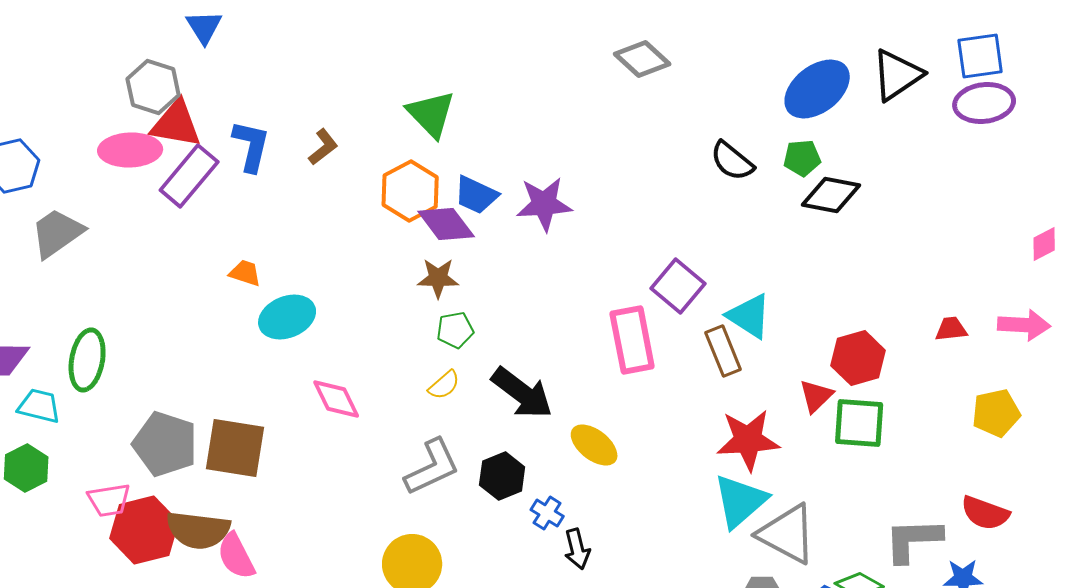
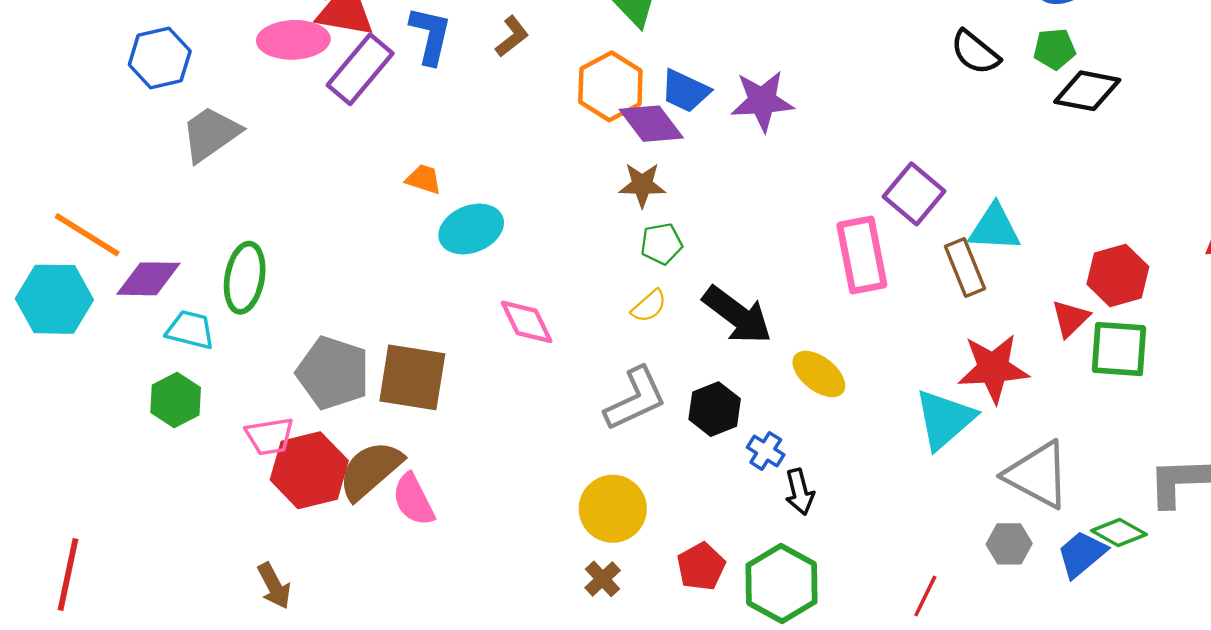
cyan triangle: (749, 316) -> (994, 228), turned -30
cyan triangle: (740, 501) -> (945, 419), moved
brown semicircle: (198, 530) -> (370, 470), turned 132

